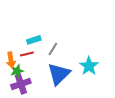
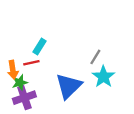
cyan rectangle: (34, 40) -> (40, 47), turned -40
gray line: (53, 49) -> (95, 57), moved

